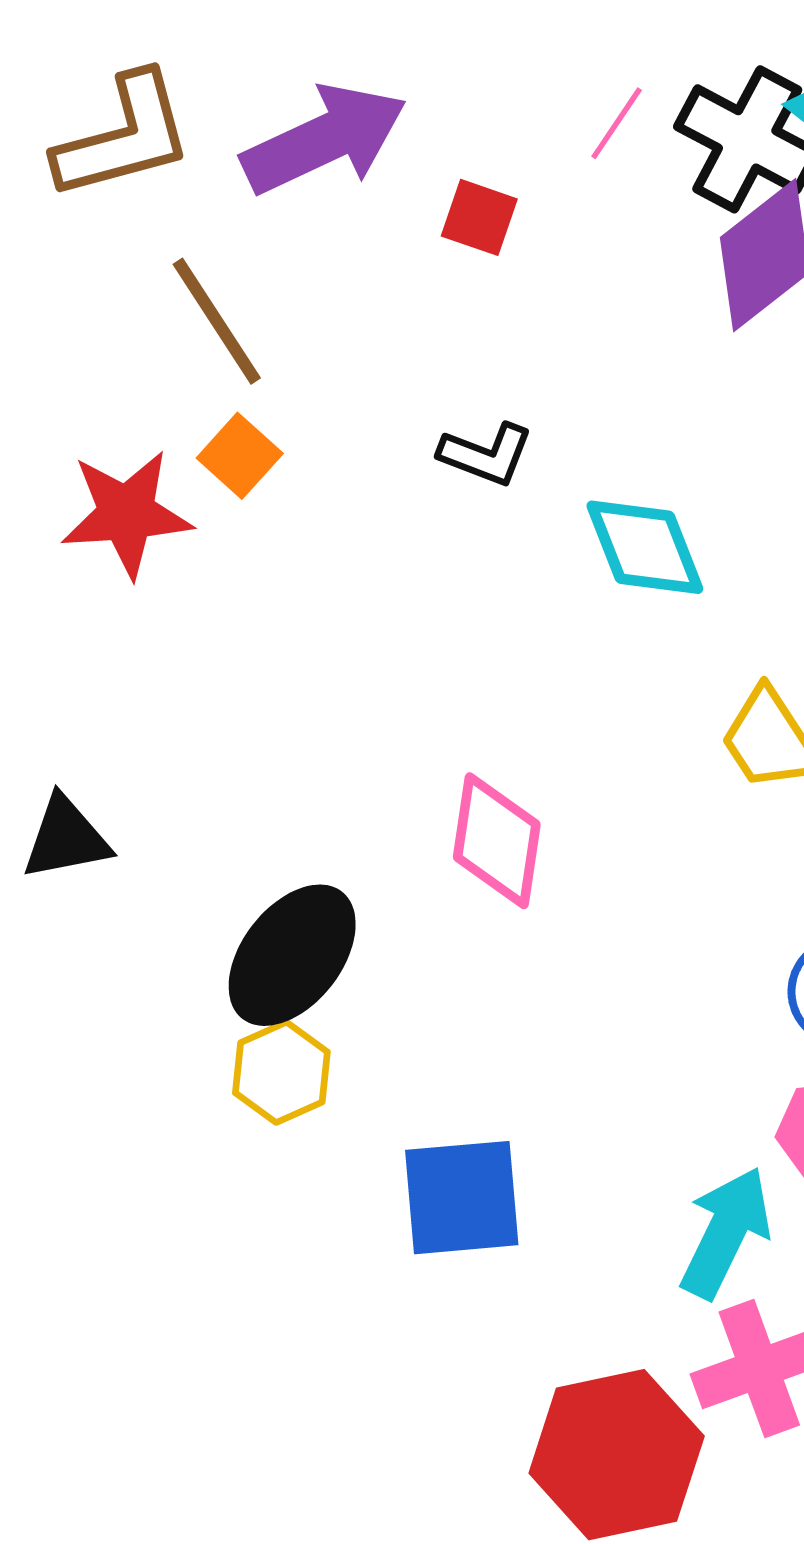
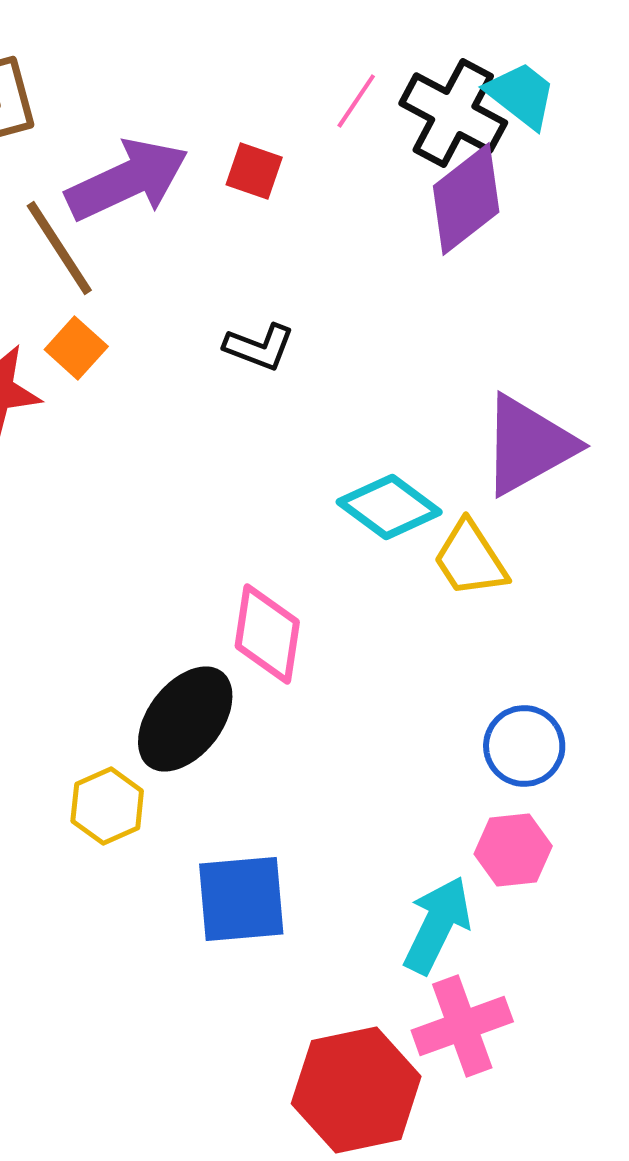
purple arrow: (324, 139) -> (127, 180), moved
cyan diamond: (645, 547) -> (389, 507), moved, turned -32
black ellipse: (292, 955) -> (185, 719), moved

